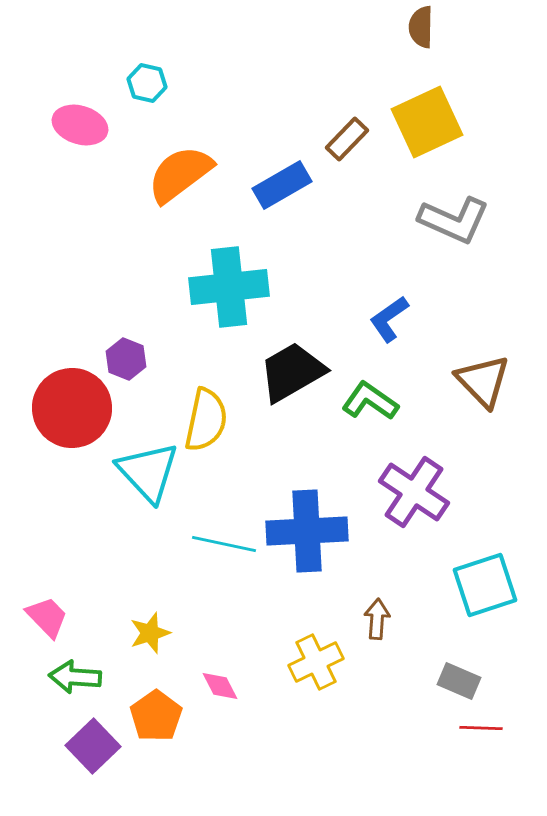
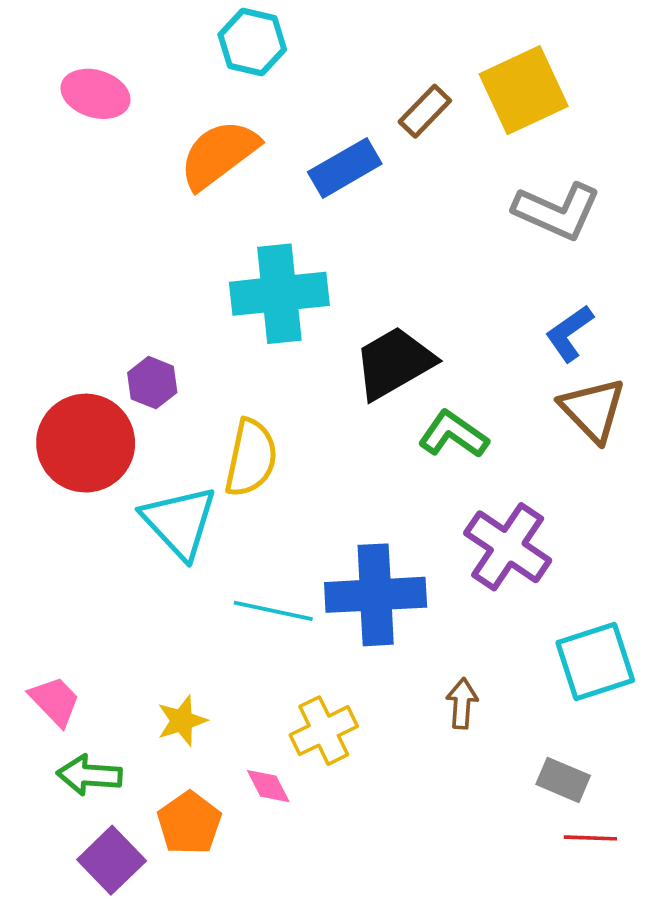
cyan hexagon: (147, 83) -> (252, 42), moved, size x1.4
blue L-shape: (389, 319) -> (569, 333), moved
black trapezoid: (292, 372) -> (394, 363), moved
yellow cross: (316, 662) -> (324, 731), moved

